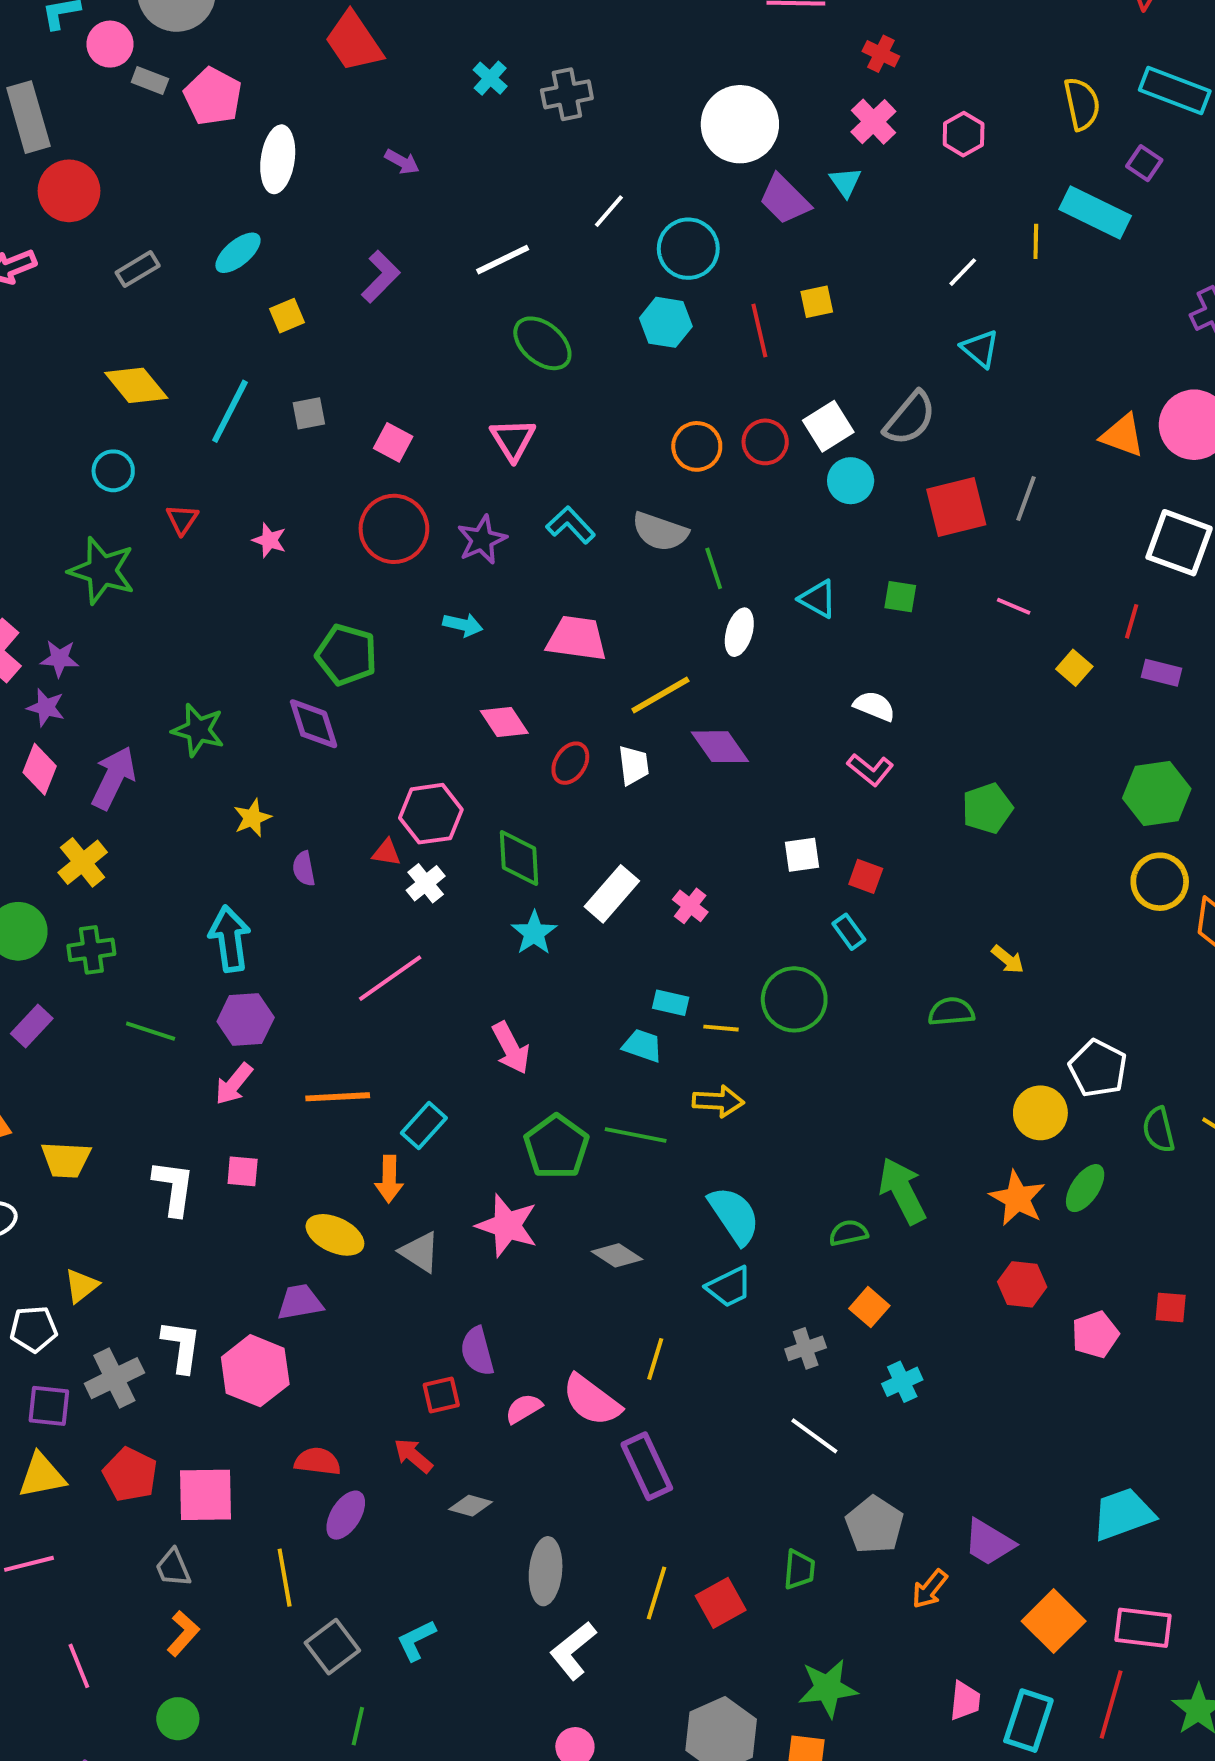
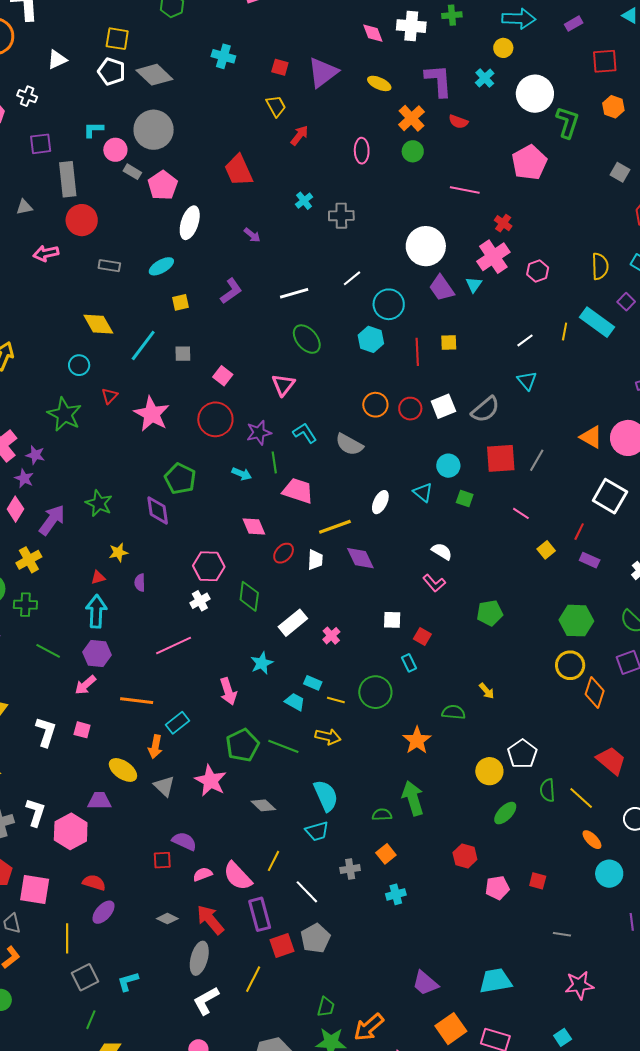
pink cross: (873, 122) -> (493, 257), size x1.4
gray rectangle: (138, 269) -> (109, 266), turned 30
cyan circle: (851, 481) -> (448, 466), moved
pink star: (269, 540) -> (152, 414), size x2.0
green line: (714, 568) -> (274, 462), moved
red triangle: (386, 853) -> (98, 577), moved, turned -35
cyan star: (534, 933) -> (262, 663), moved
orange star: (1017, 1198) -> (417, 740), moved
purple semicircle: (477, 1351) -> (184, 841), turned 120
white line: (814, 1436) -> (307, 892), moved
red arrow: (413, 1456) -> (210, 920), moved, size x1.5
gray pentagon: (874, 1525) -> (315, 938), moved
green trapezoid: (799, 1570) -> (326, 1007), moved
orange arrow: (930, 1589) -> (369, 1027), moved, size x1.5
red square: (721, 1603) -> (282, 946), moved

